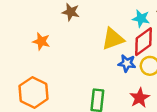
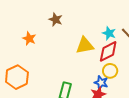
blue star: (127, 63) -> (101, 83), moved

